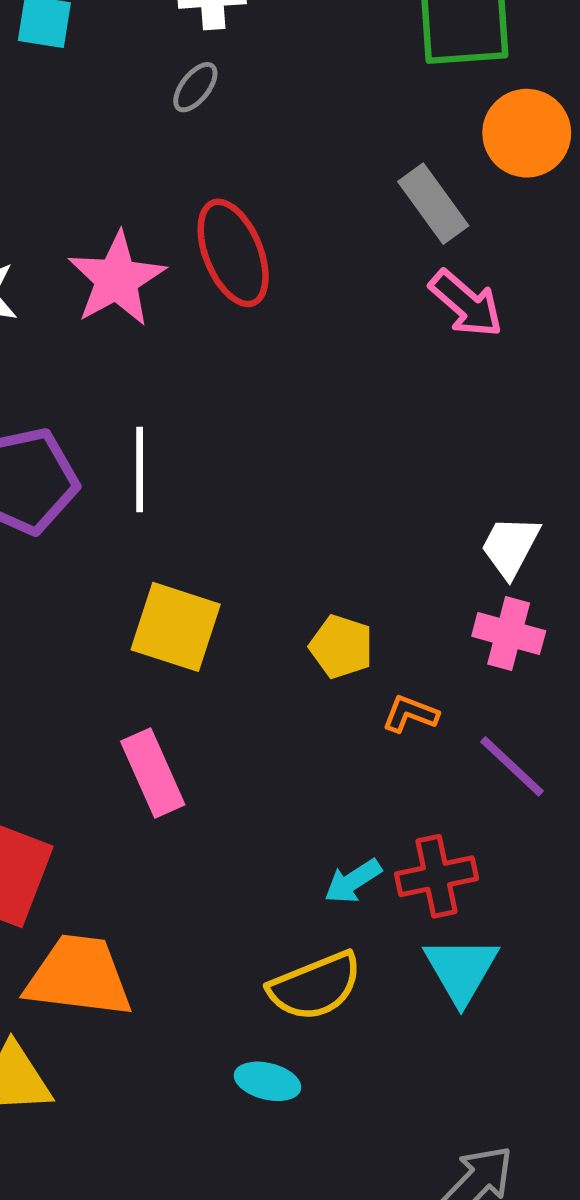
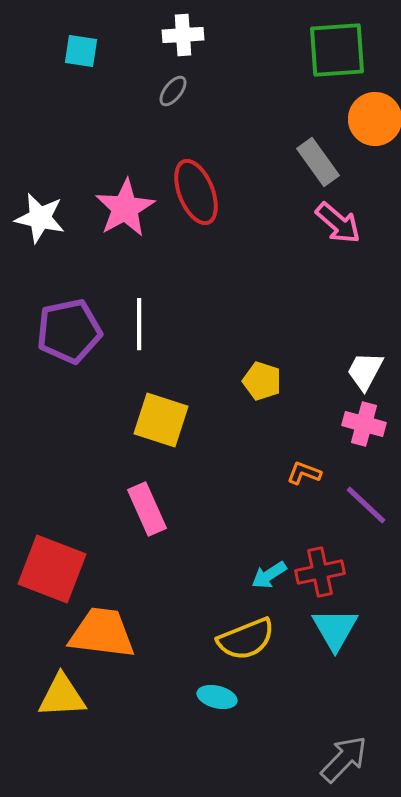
yellow pentagon: (341, 647) -> (262, 381), moved

